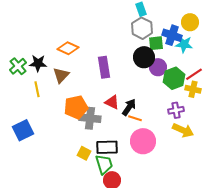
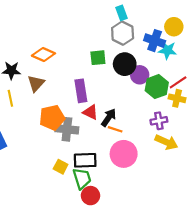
green square: (156, 43) -> (98, 58), moved
purple rectangle: (104, 67) -> (81, 91), moved

